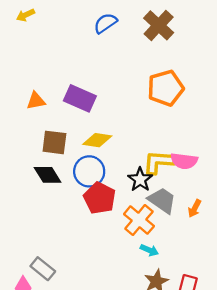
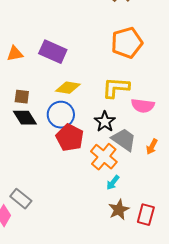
brown square: (54, 142) -> (22, 97), moved, size x0.7
yellow L-shape: (159, 162) -> (116, 88), moved
cyan arrow: (149, 250) -> (113, 183), turned 105

